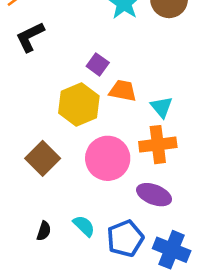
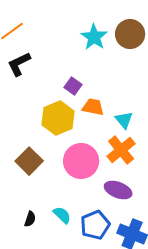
orange cross: (158, 145) -> (121, 150), turned -32

